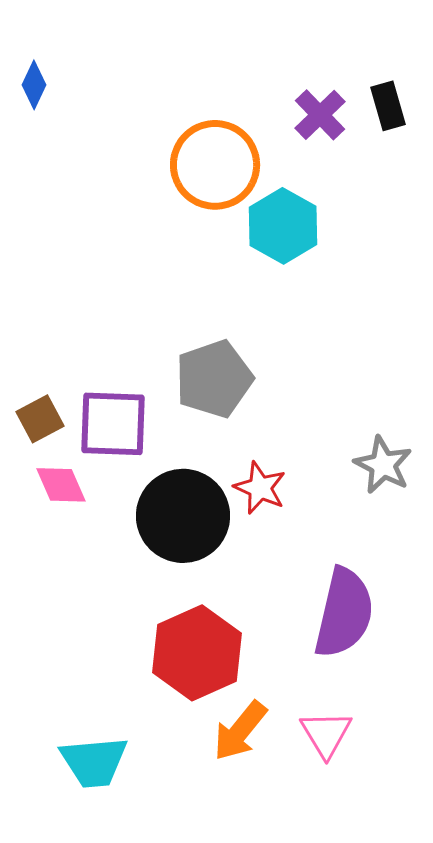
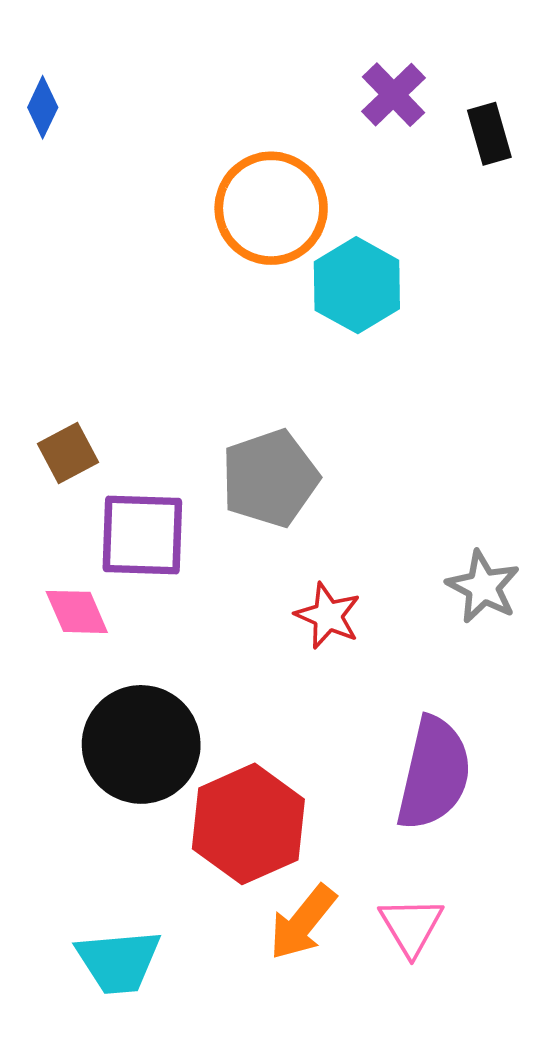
purple cross: (320, 115) -> (394, 95), moved
brown square: (40, 419) -> (68, 453), moved
black circle: (183, 516) -> (141, 744), moved

